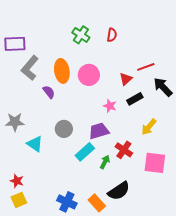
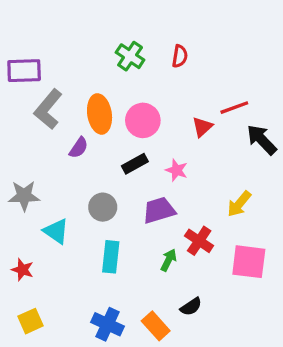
purple semicircle: (49, 92) -> (79, 148), turned 72
black rectangle: (135, 99) -> (135, 164), moved
cyan rectangle: (85, 152) -> (111, 257), moved, turned -42
red star: (17, 181) -> (22, 270), moved
black semicircle: (119, 191) -> (191, 307), size x0.6

